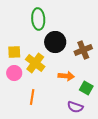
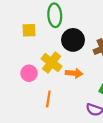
yellow square: (14, 52) -> (29, 30), moved
orange arrow: (66, 76) -> (74, 73), moved

